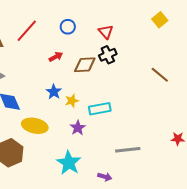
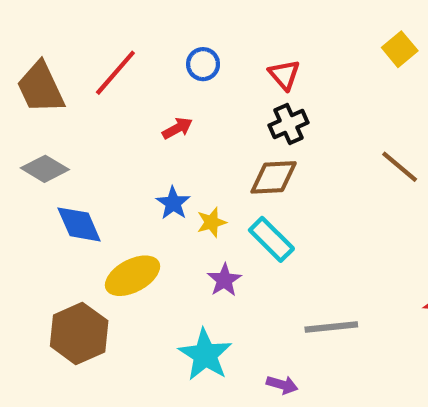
brown diamond: (85, 65) -> (274, 177), moved
cyan rectangle: (100, 109) -> (271, 239), turned 55
yellow ellipse: (35, 126) -> (133, 276), turned -40

